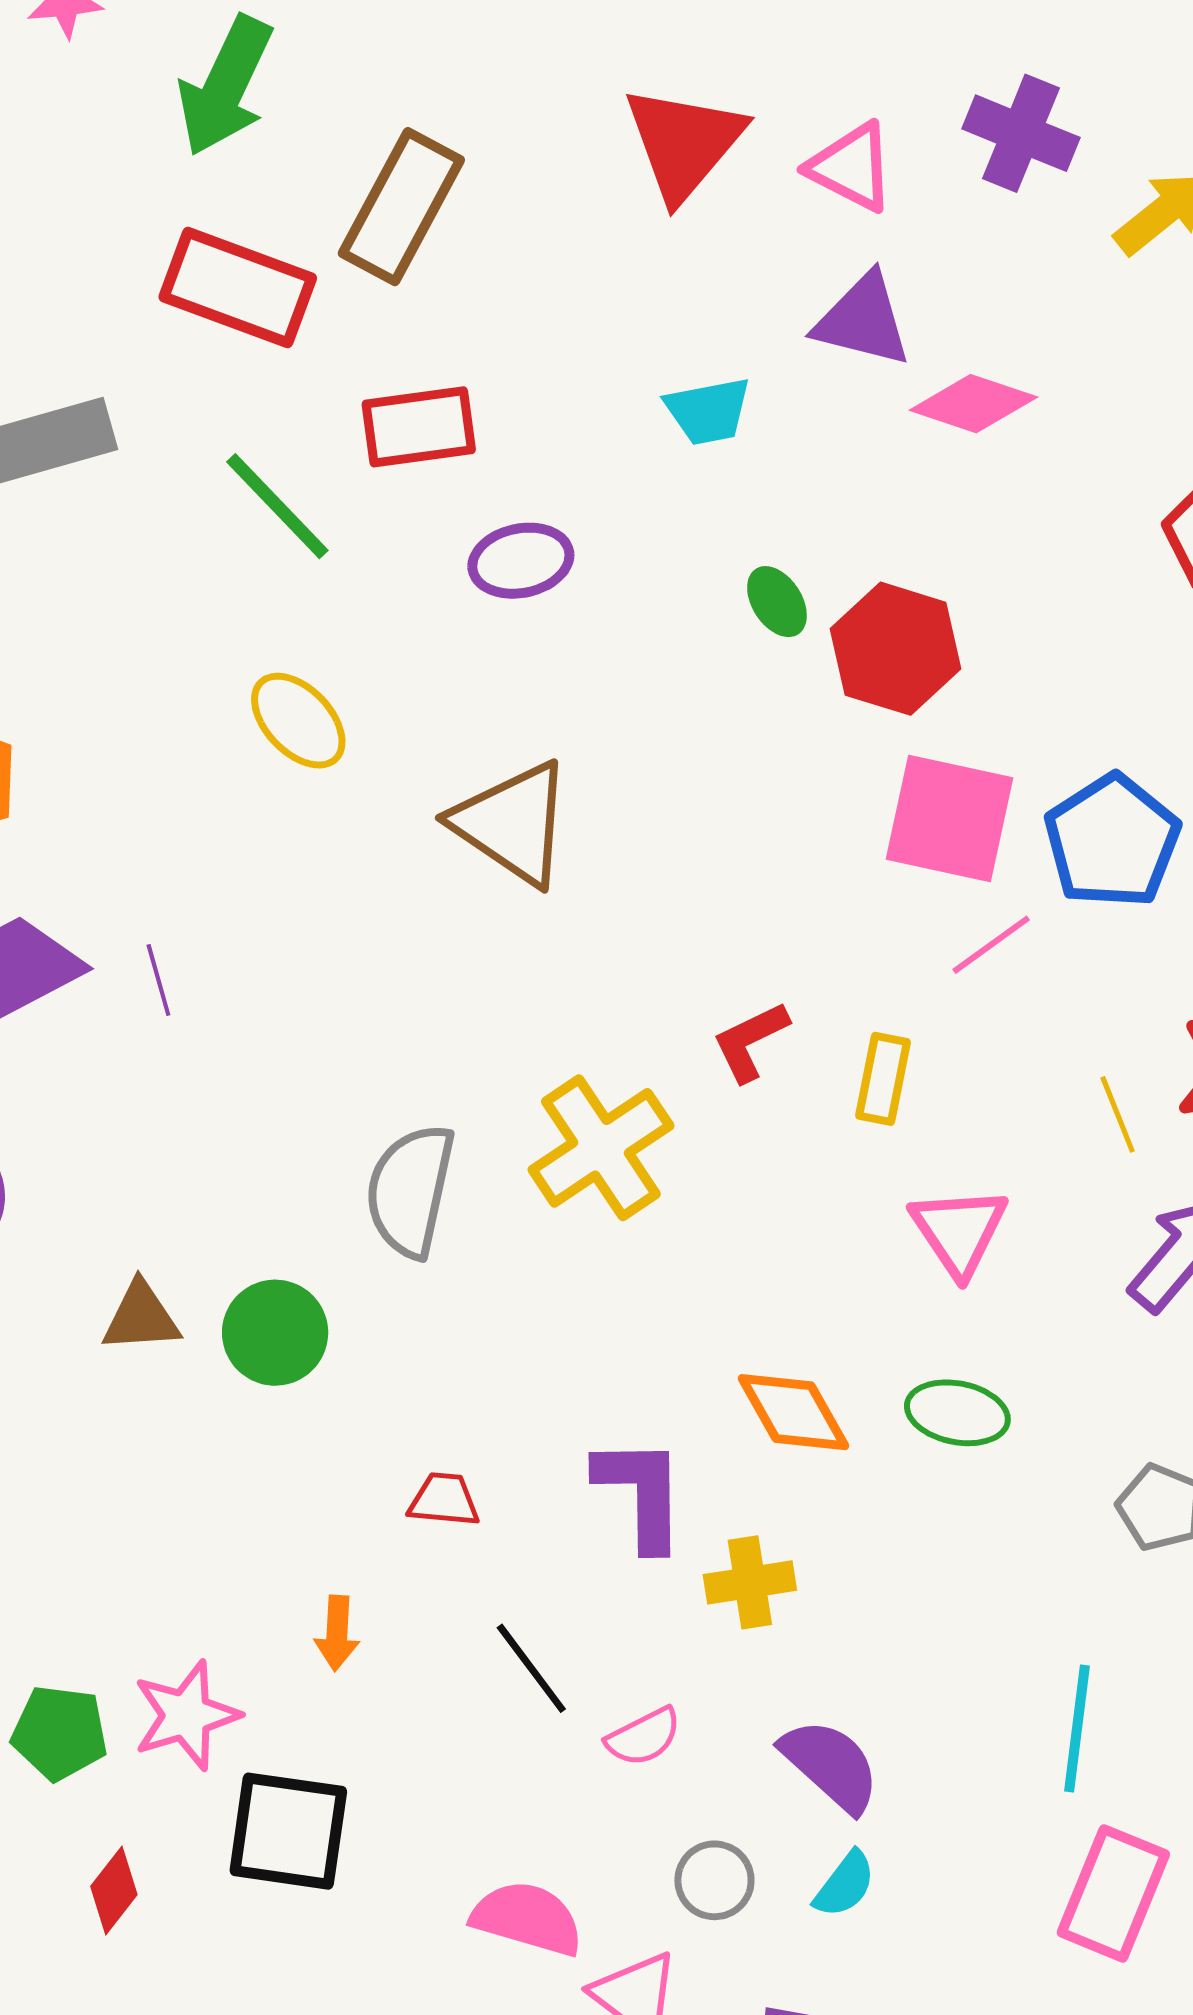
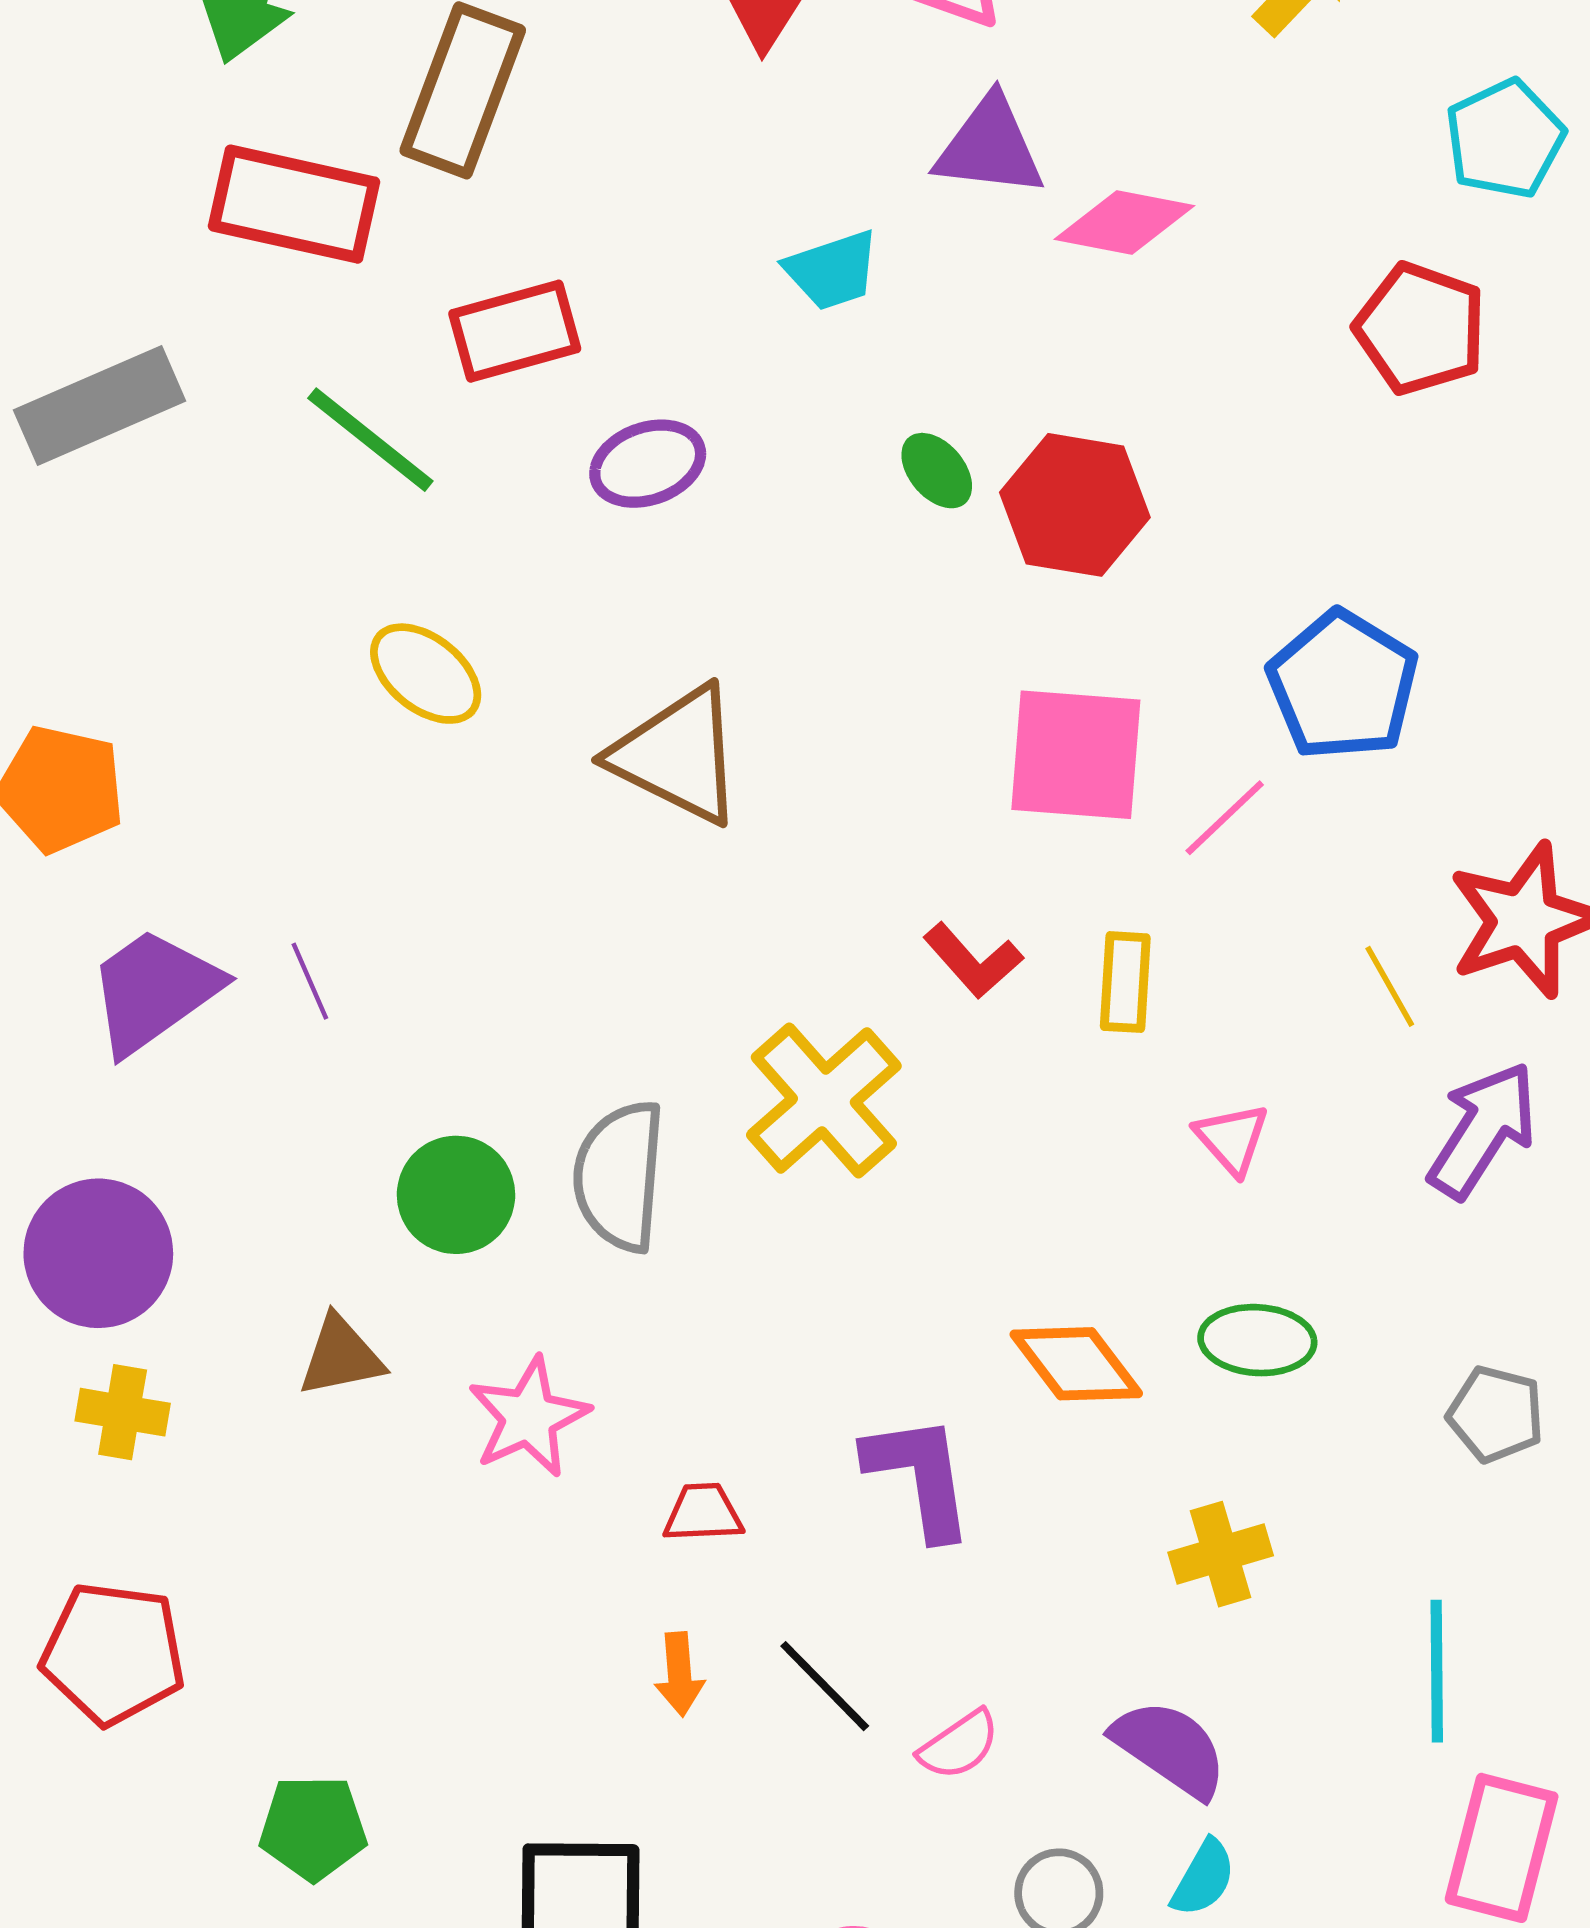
pink square: (950, 818) -> (1076, 755), moved
red L-shape: (750, 1041) -> (973, 960), turned -98
pink triangle: (959, 1231) -> (1232, 1139), size x0.7
green circle: (275, 1333) -> (456, 1195), moved
yellow cross: (750, 1582) -> (1221, 1554), moved
orange arrow: (337, 1633) -> (679, 1674), moved
pink star: (186, 1715) -> (529, 1417), moved

